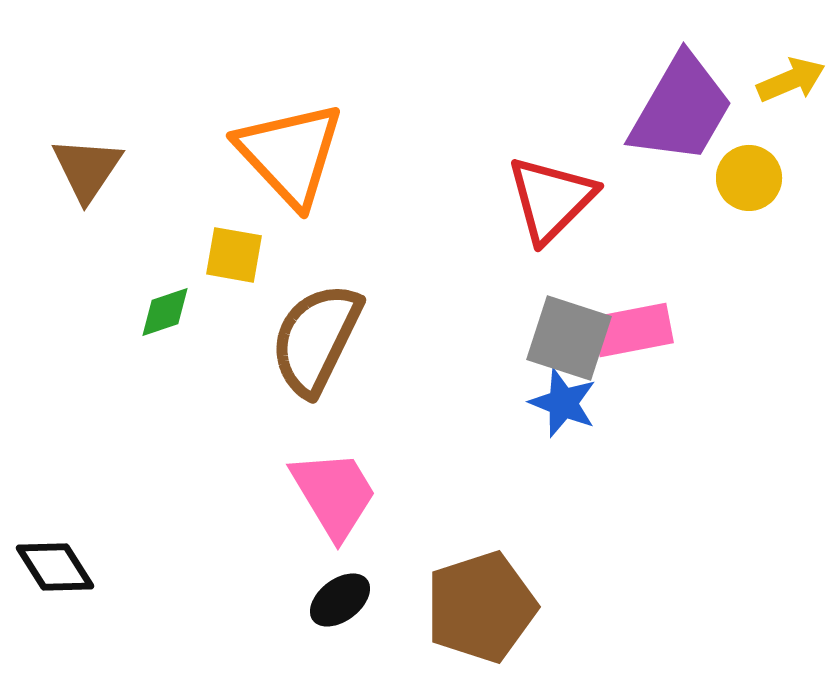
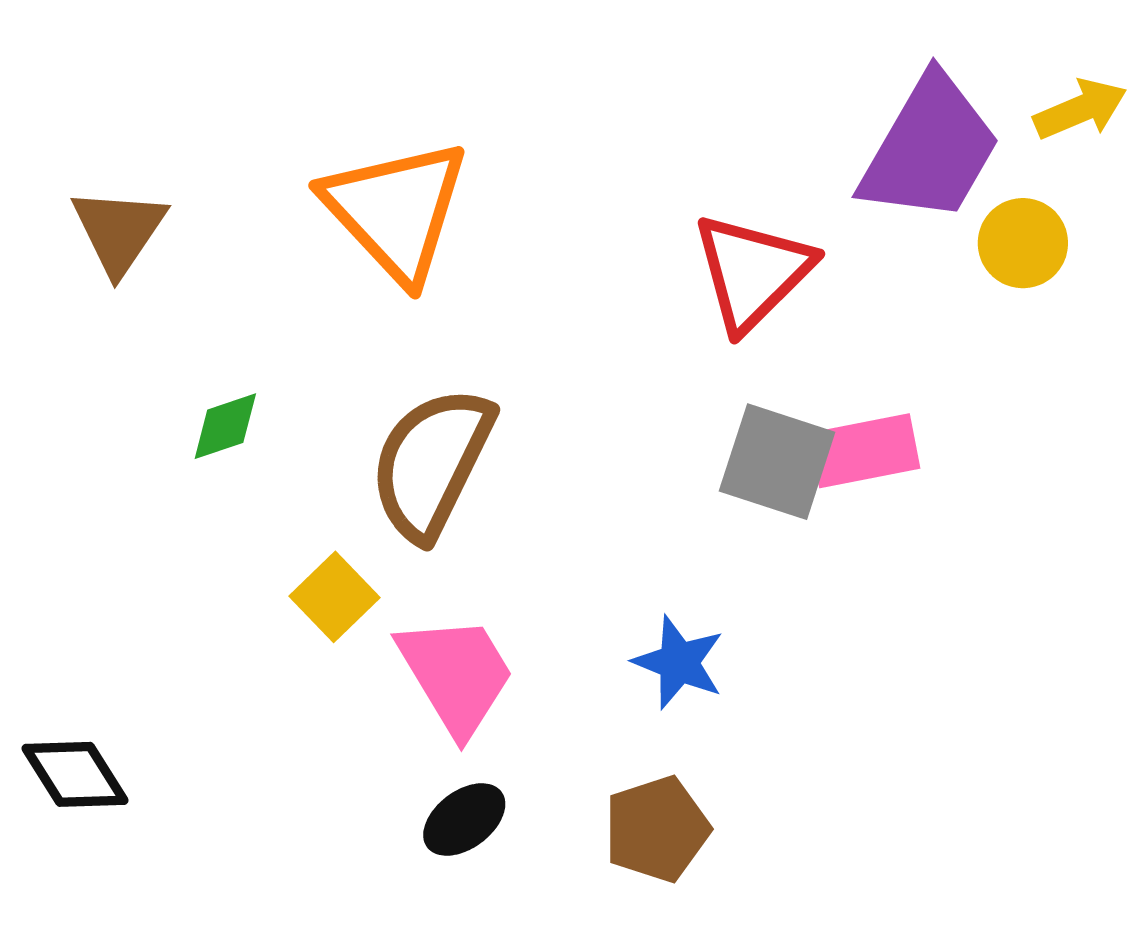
yellow square: (234, 255) -> (335, 597), moved, turned 36
blue star: (563, 403) -> (679, 662), moved
brown pentagon: (481, 607) -> (657, 829), size x0.7

